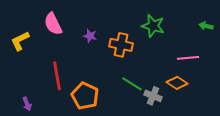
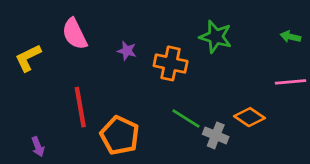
pink line: (188, 58) -> (290, 82), moved

